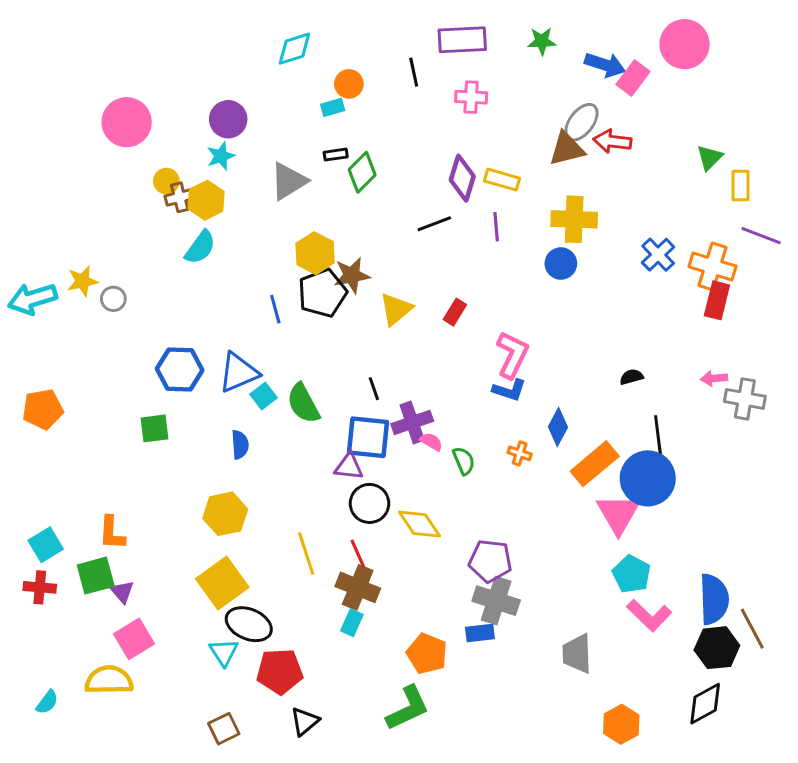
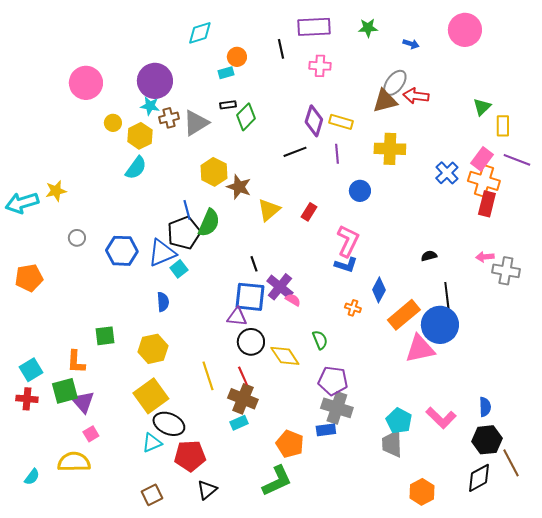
blue arrow: (605, 65) -> (411, 44), size x0.6
pink rectangle: (633, 78) -> (482, 159), moved
purple circle: (228, 119) -> (155, 81), size x1.4
cyan star: (221, 156) -> (150, 106), turned 30
brown cross: (180, 197) -> (169, 118), moved
blue circle: (561, 264) -> (360, 191), moved
brown star: (352, 275) -> (239, 187), turned 30
black pentagon: (322, 293) -> (184, 233), moved
gray circle: (113, 299) -> (77, 238), moved
green semicircle: (303, 403) -> (209, 223), moved, turned -128
purple cross: (412, 422) -> (280, 287), turned -32
green square: (155, 428) -> (105, 336), moved
green semicircle: (464, 461) -> (320, 340), moved
pink triangle: (618, 514) -> (420, 349), turned 48
cyan pentagon: (632, 574) -> (399, 421), moved
purple triangle: (122, 592) -> (83, 402), size x1.4
blue semicircle: (714, 599) -> (485, 407), size x0.6
cyan rectangle: (352, 623) -> (239, 423), turned 42
brown line: (752, 629) -> (511, 463), moved
pink square: (134, 639) -> (91, 434), size x0.6
cyan triangle: (224, 652) -> (152, 443), turned 40

